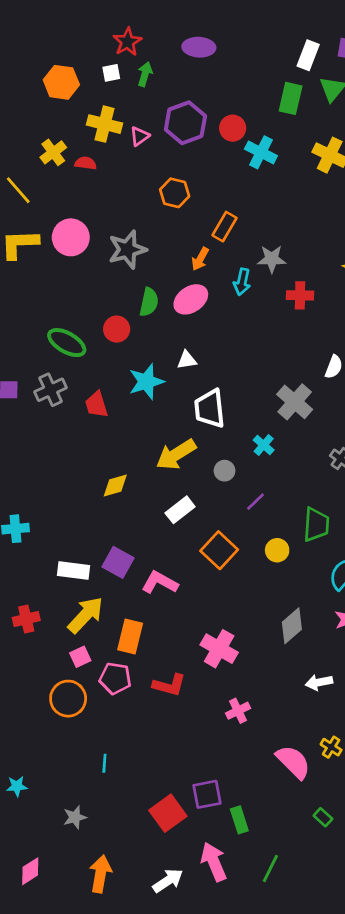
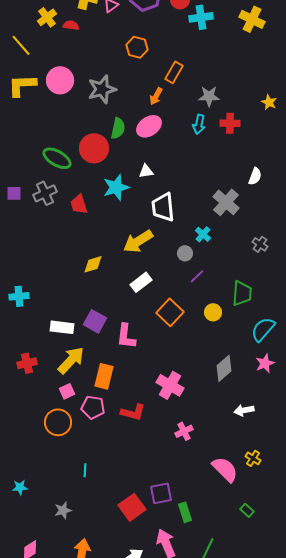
cyan cross: (261, 152) -> (201, 17), turned -35
cyan arrow: (242, 282) -> (199, 124), moved
red circle: (117, 329) -> (94, 148), size x1.5
gray circle: (225, 471) -> (185, 253), moved
pink L-shape: (160, 583) -> (126, 336), turned -112

